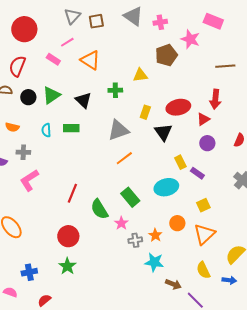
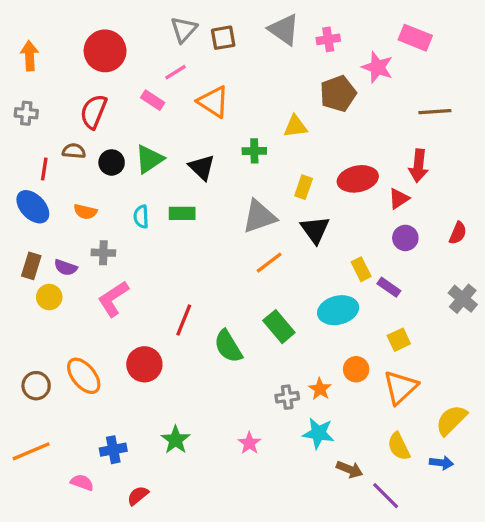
black triangle: (163, 132) -> (315, 230), moved
pink star: (121, 223) -> (249, 443), moved
red circle: (68, 236) -> (144, 364), moved

